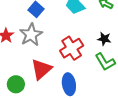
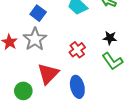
red cross: (72, 48) -> (77, 50), size x0.7

